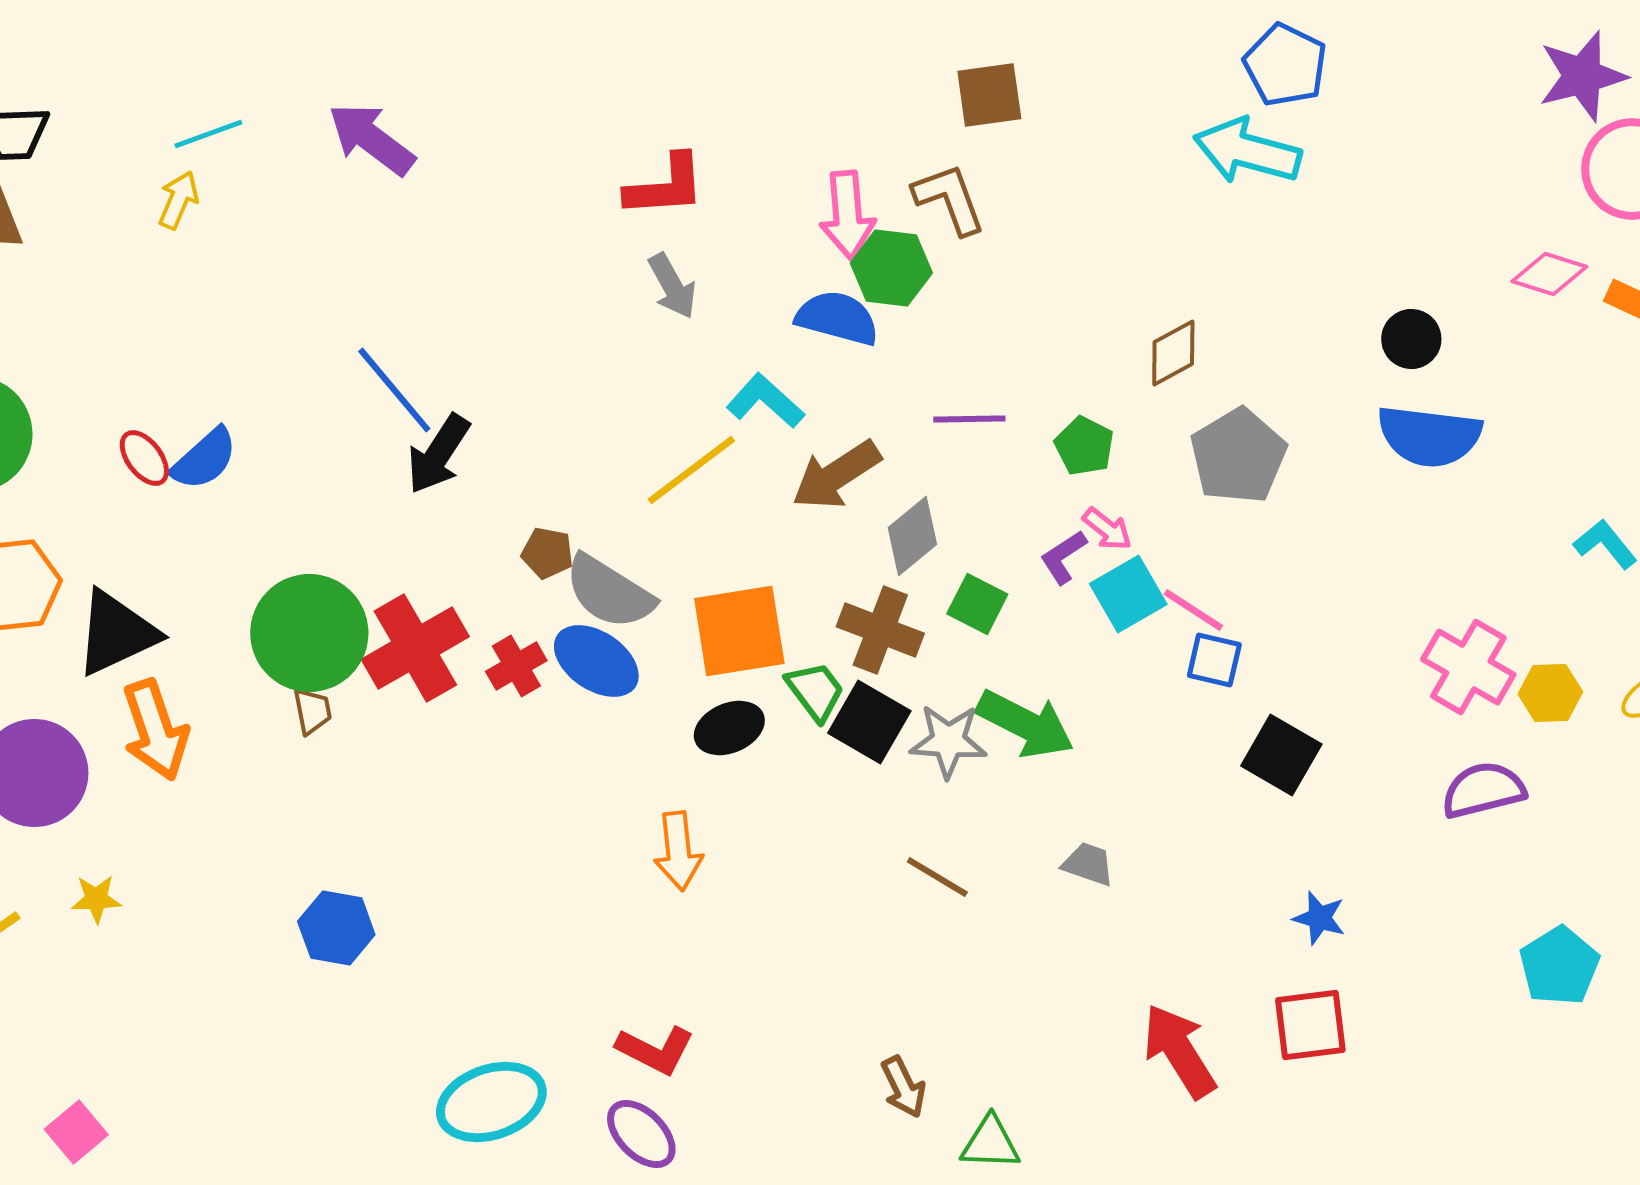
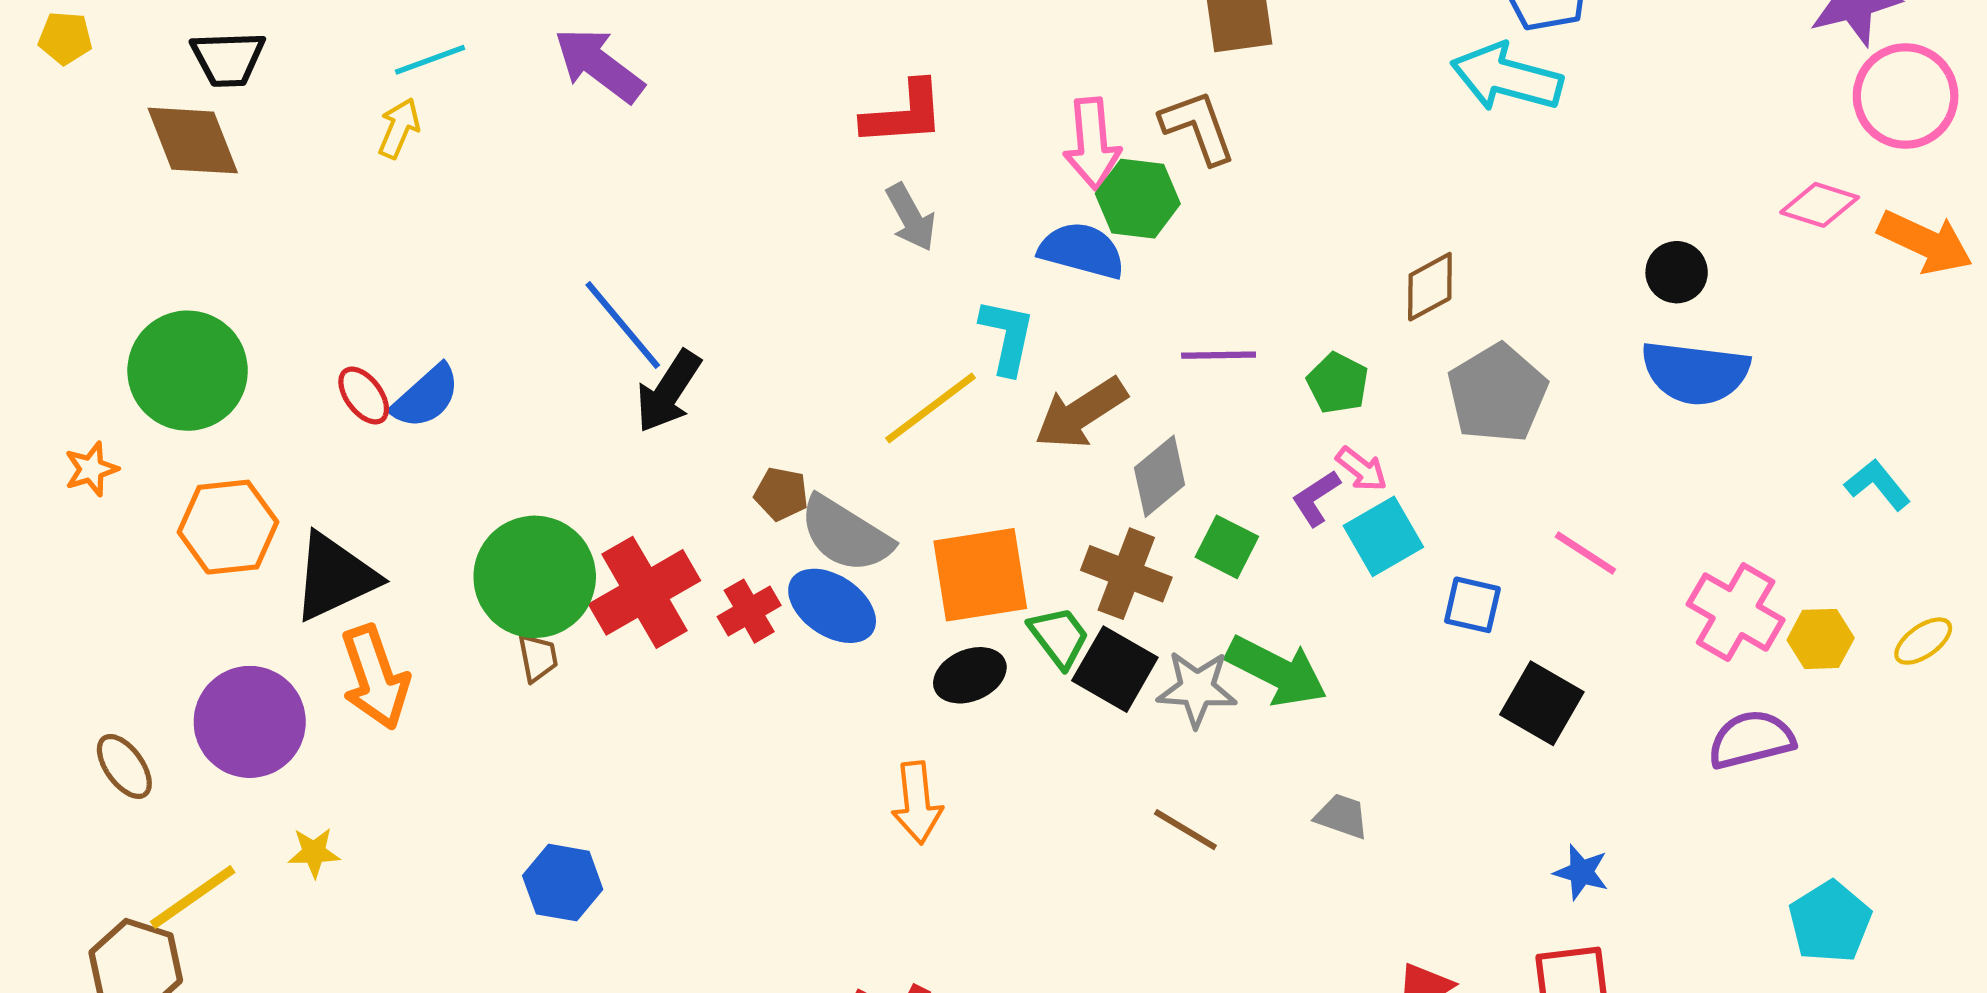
cyan L-shape: (765, 401) -> (1007, 336), turned 60
pink line: (1193, 610) -> (1585, 553), moved

